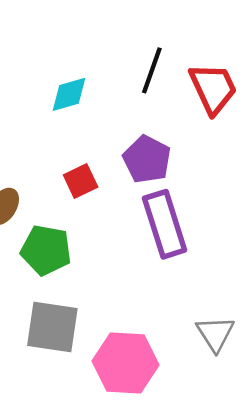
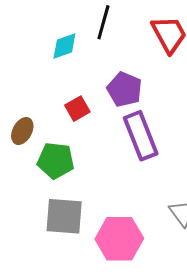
black line: (152, 70) -> (103, 22), moved

